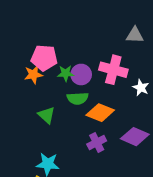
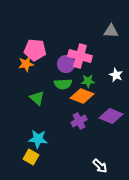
pink cross: (113, 70) -> (80, 56), moved
green star: (66, 73) -> (88, 81), moved

